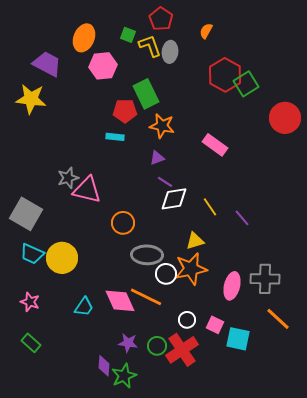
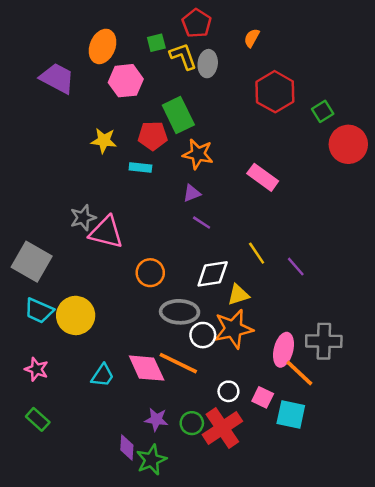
green square: (128, 35) -> (156, 43), turned -35
green square: (246, 84) -> (323, 111), moved, size x0.7
yellow star: (31, 99) -> (104, 141), moved, size x0.7
white diamond: (174, 199) -> (213, 274), moved
orange line: (278, 319) -> (299, 373), moved

